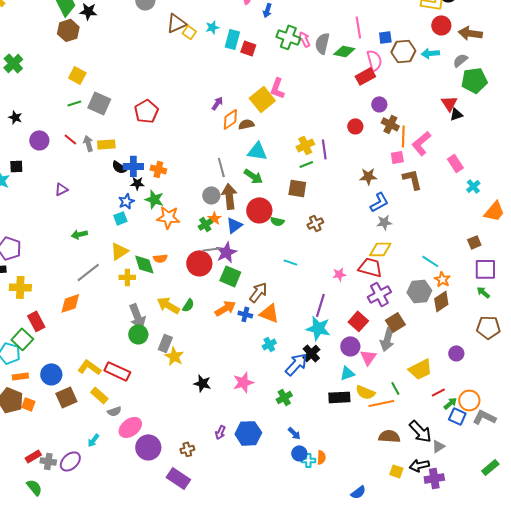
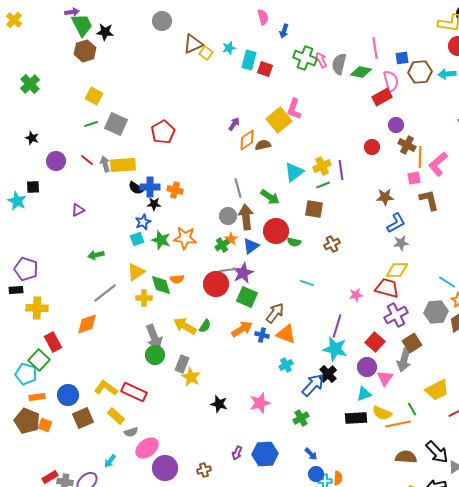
yellow rectangle: (106, 144) -> (123, 165), size x1.4
cyan triangle: (257, 151) -> (294, 172), moved, turned -45
green star: (154, 199) -> (161, 240), moved

